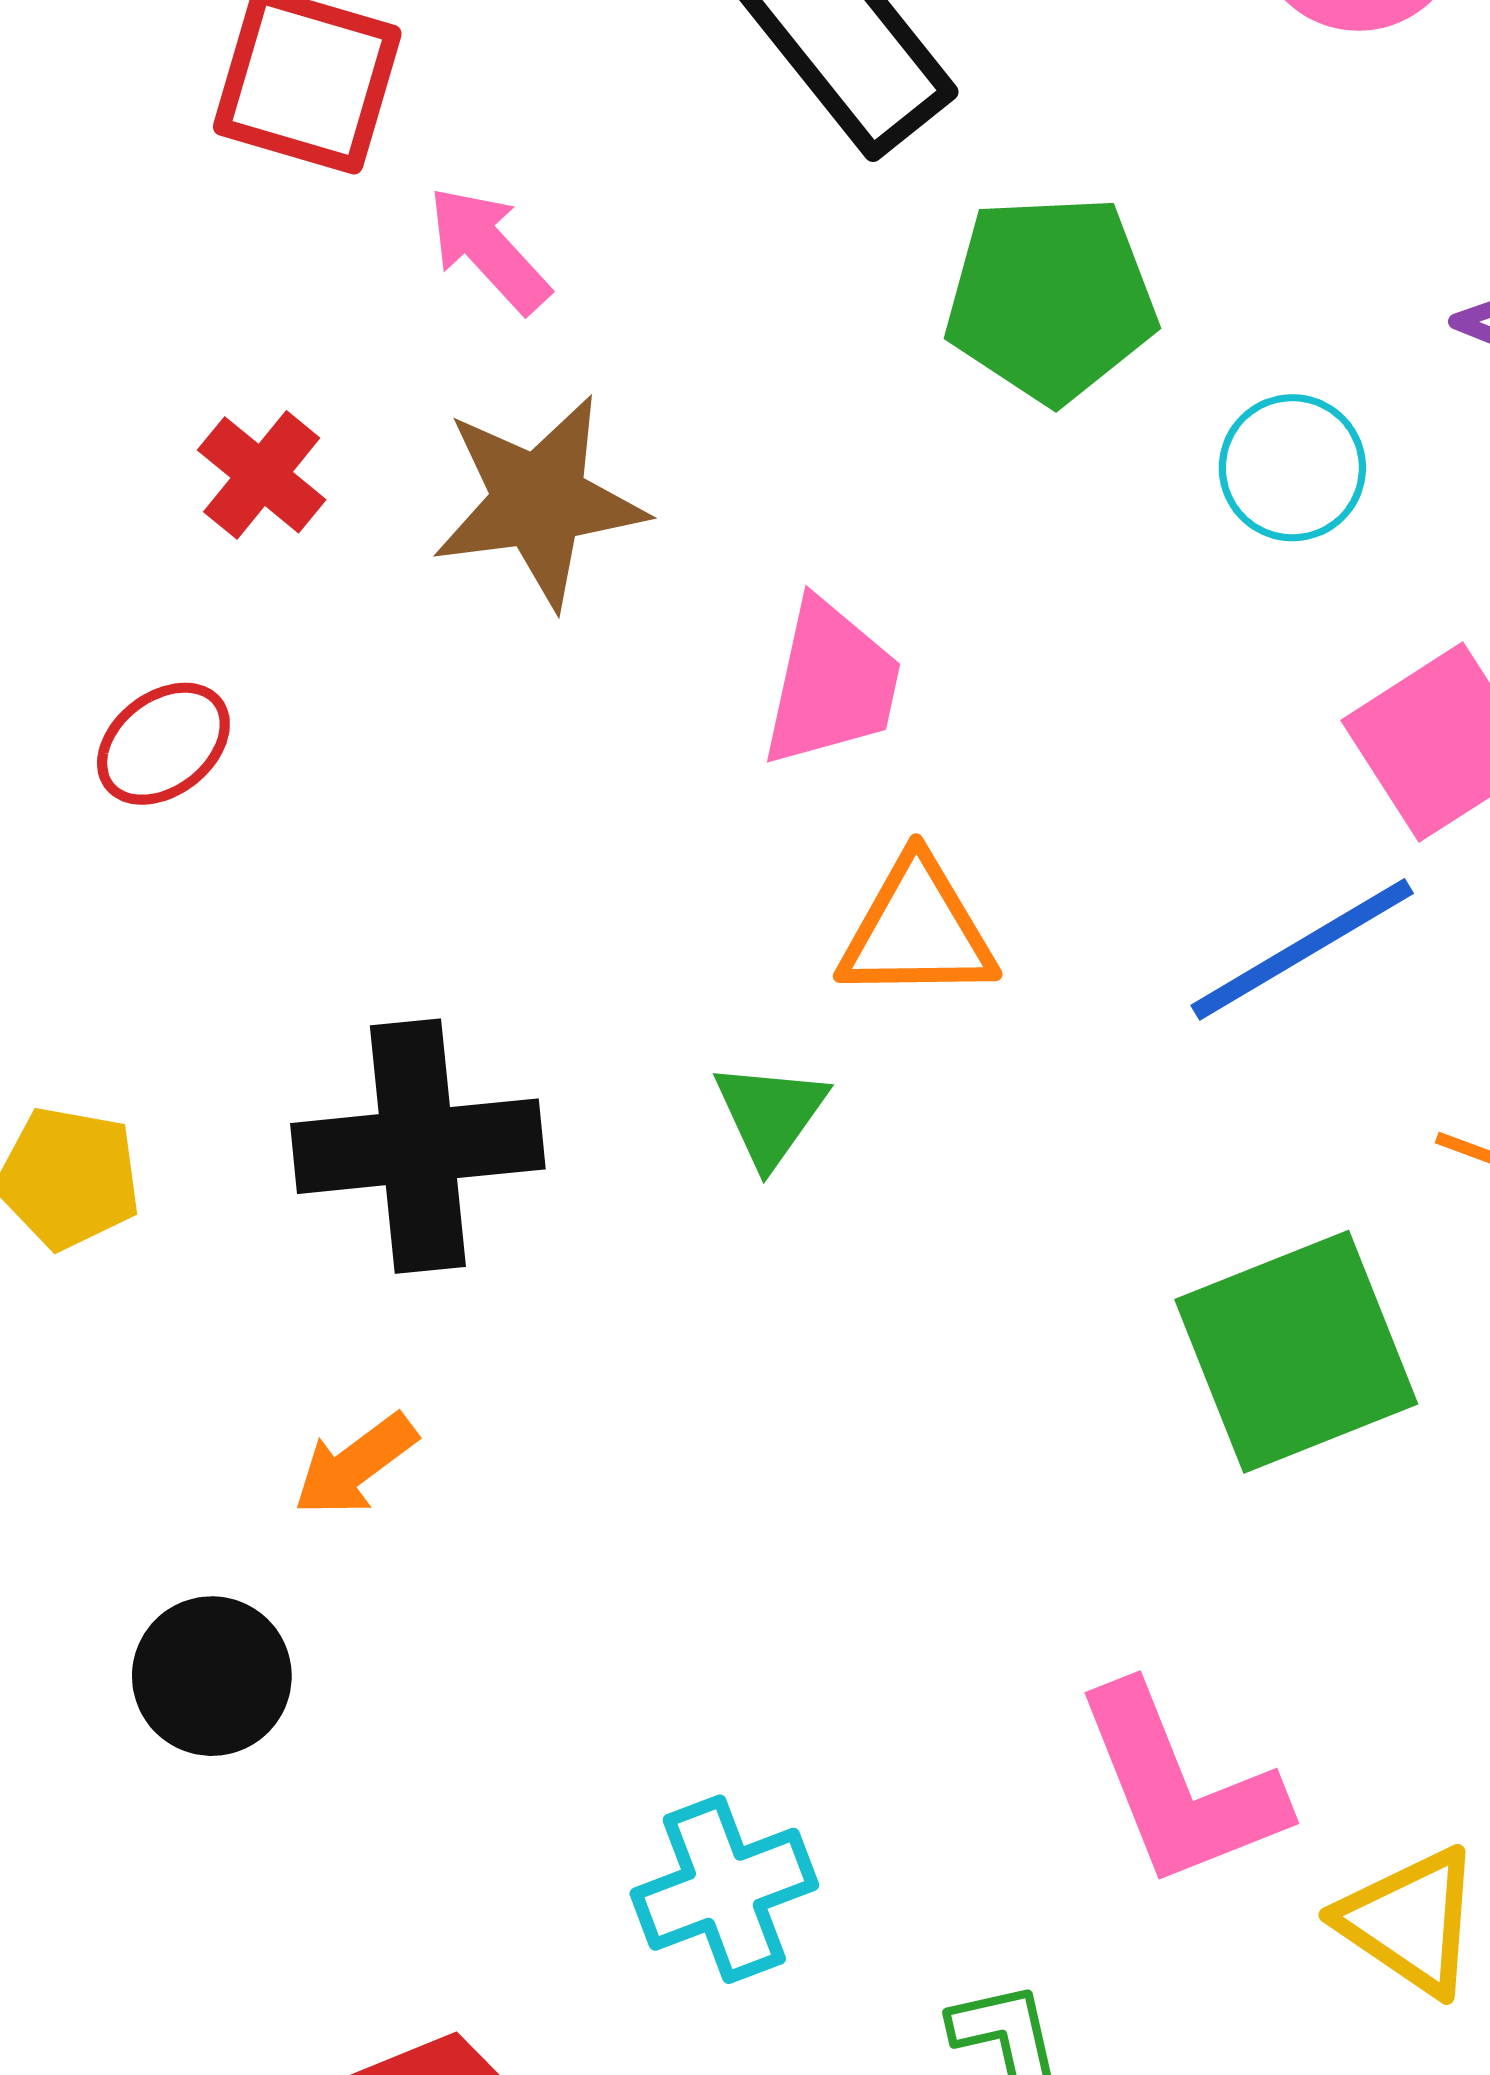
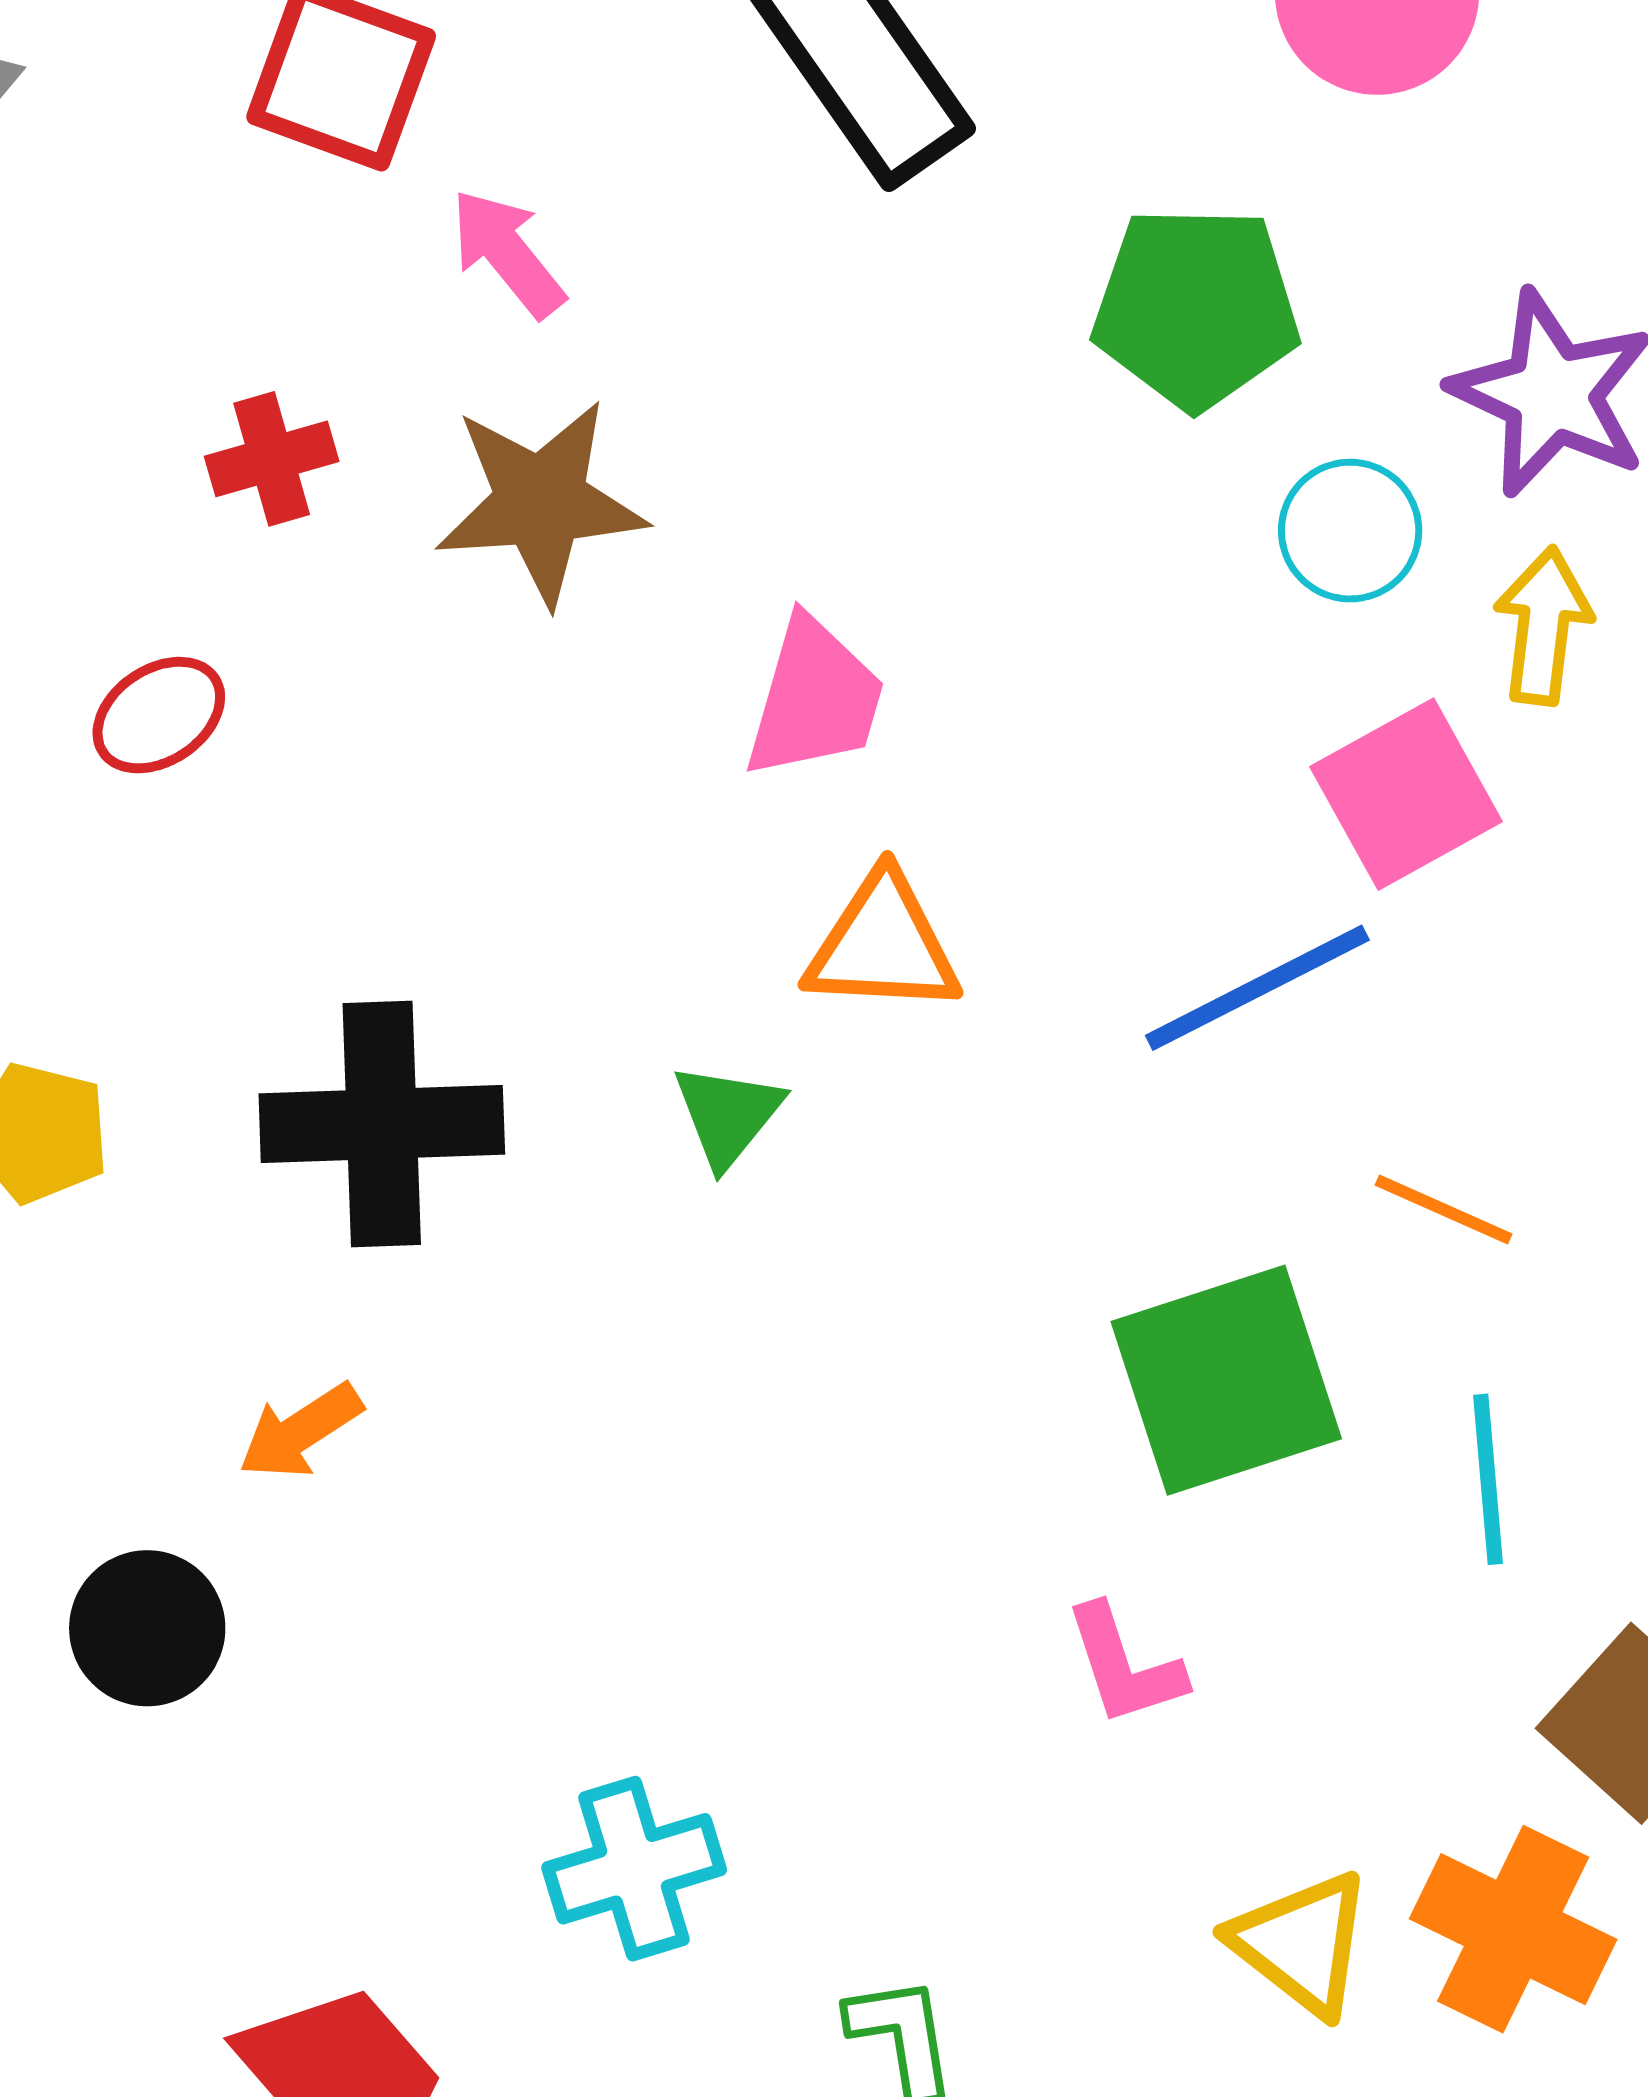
green pentagon: (1051, 298) -> (1196, 307), moved
cyan circle: (1292, 468) -> (1350, 531), moved
red cross: (262, 475) -> (272, 459), turned 31
pink L-shape: (1180, 1787) -> (1124, 1665), moved, size x0.6

